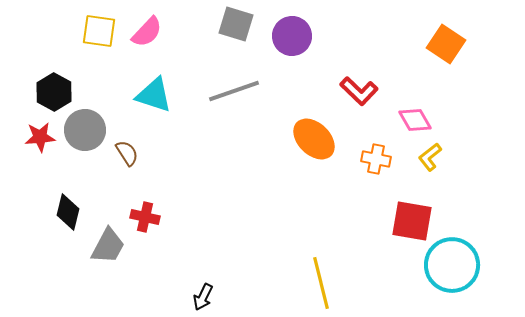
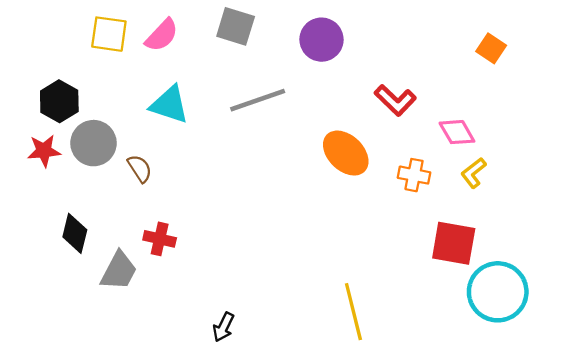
gray square: (236, 24) -> (236, 26), moved
orange square: (446, 44) -> (491, 48), size x0.7

